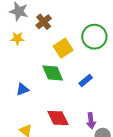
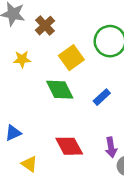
yellow star: (17, 38) -> (22, 59), moved
blue triangle: (22, 89) -> (13, 133), moved

